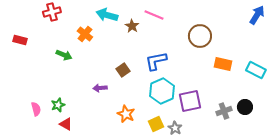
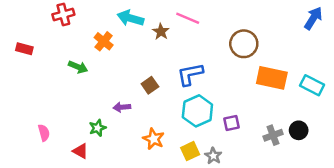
orange rectangle: (223, 64) -> (272, 78), size x1.4
purple square: (190, 101) -> (232, 123), size x0.6
green star: (58, 105) -> (98, 128), moved

